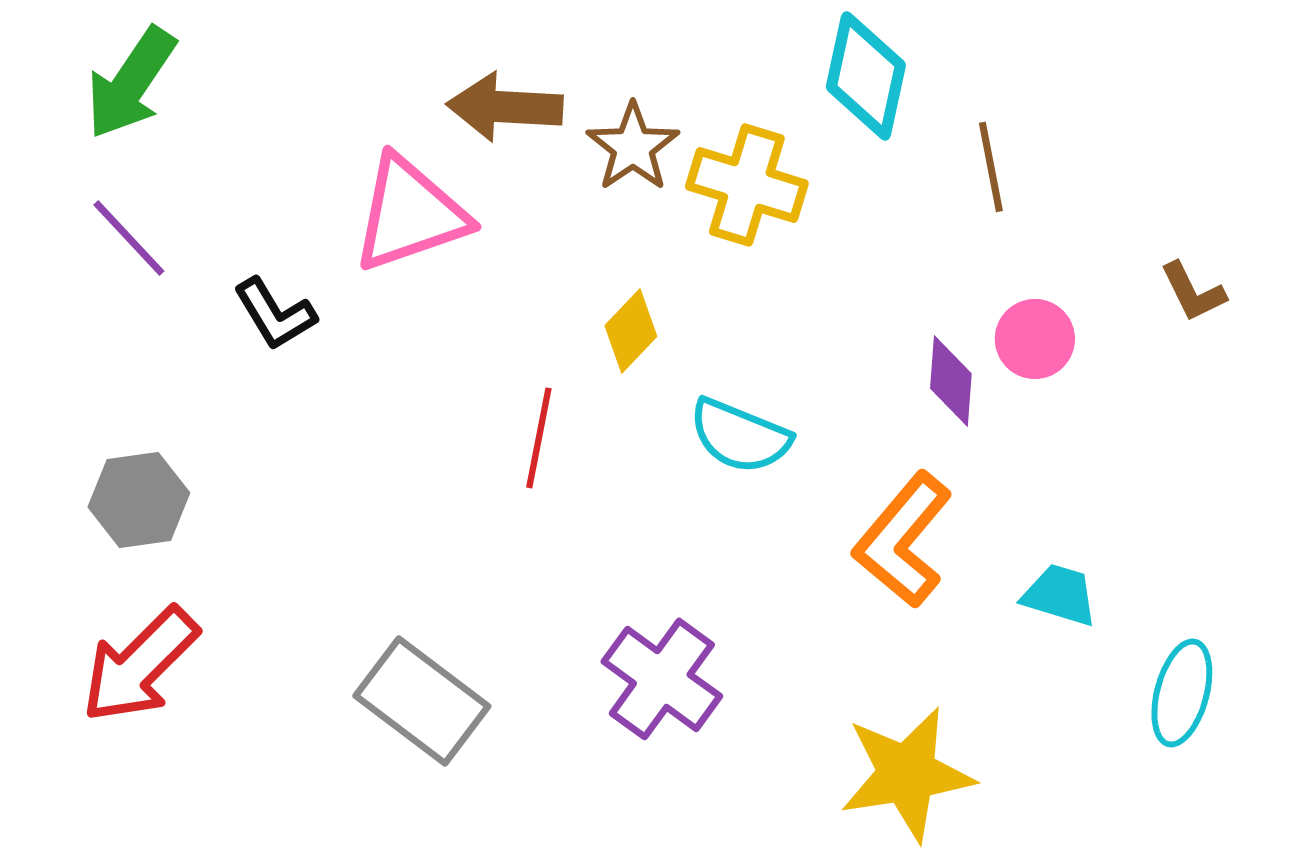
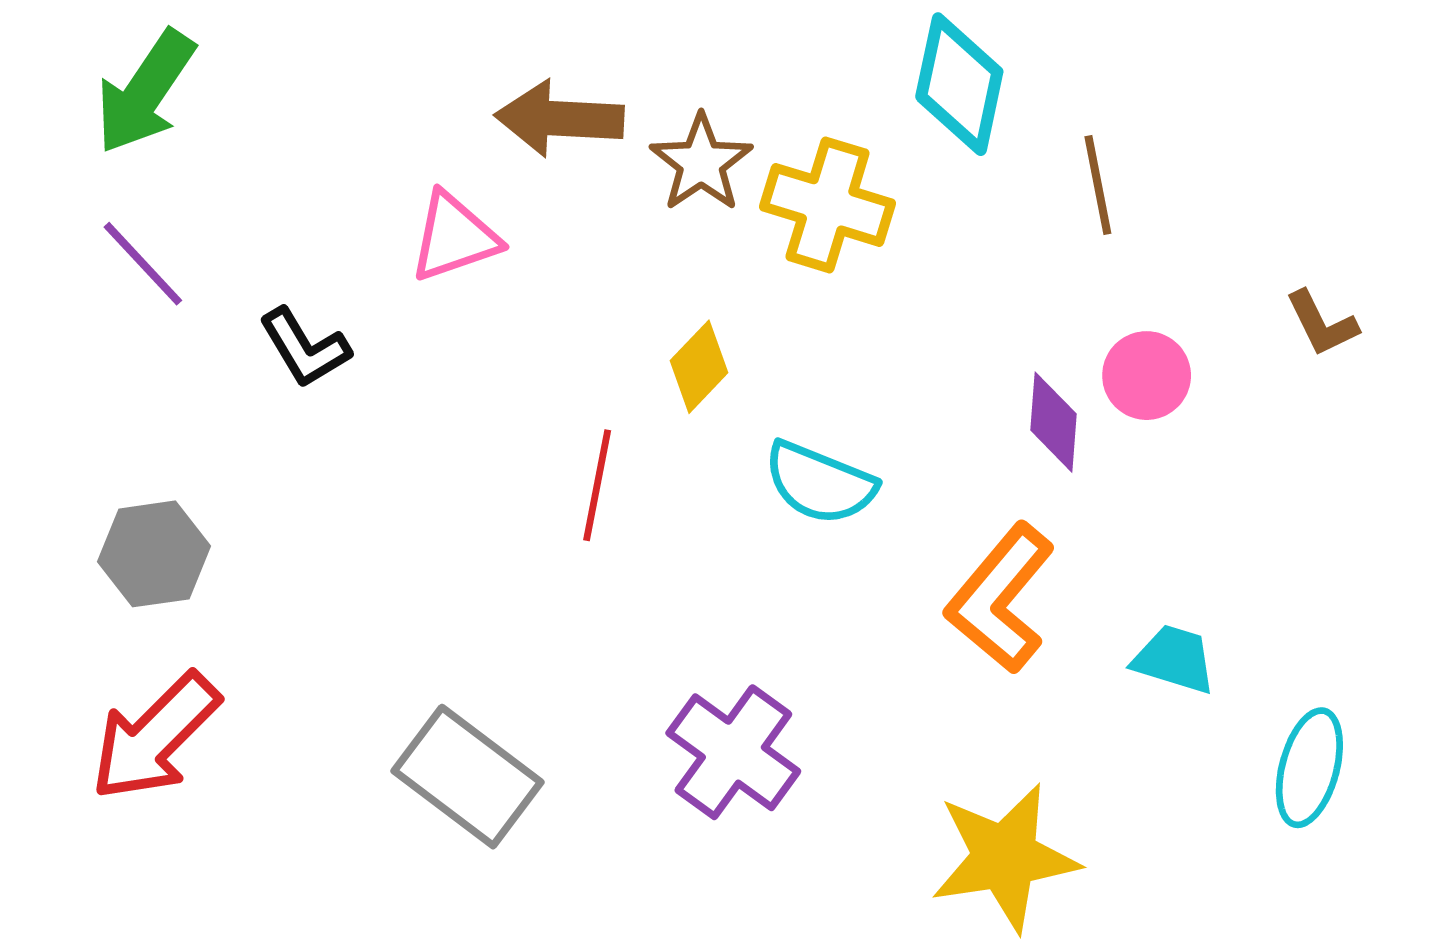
pink triangle: (410, 214) -> (454, 237), size x0.7

